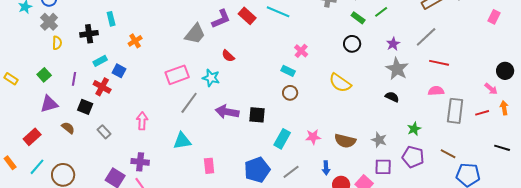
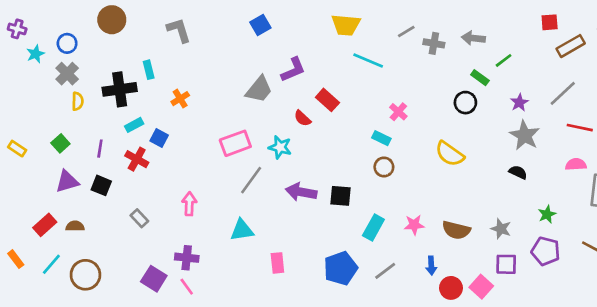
red rectangle: (247, 16) -> (327, 100), moved
green rectangle: (358, 18) -> (480, 78), moved
black cross: (89, 34) -> (120, 89), size x1.4
black square: (85, 107) -> (101, 185), moved
brown semicircle: (68, 128) -> (75, 226), moved, turned -40

